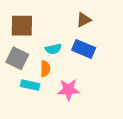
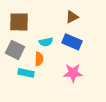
pink star: (68, 90) -> (73, 73), moved

